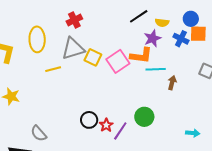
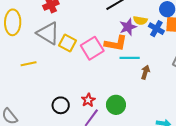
yellow semicircle: (162, 23) -> (140, 20), moved
gray triangle: (73, 49) -> (48, 33), turned 45
yellow line: (53, 69) -> (29, 64), moved
red star: (106, 125) -> (88, 100), moved

